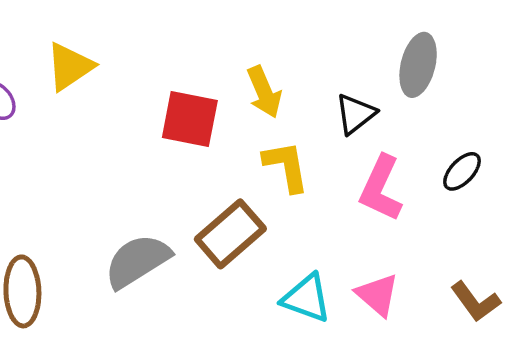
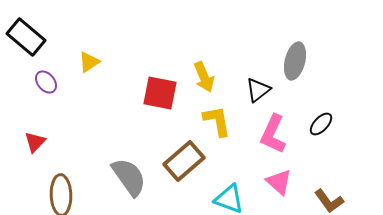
yellow triangle: (70, 67) -> (89, 62), size x0.7
gray semicircle: (137, 261) -> (129, 177), turned 87
pink triangle: (377, 295) -> (279, 182), moved

